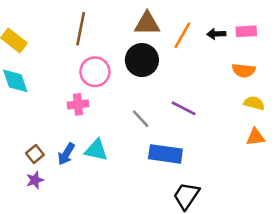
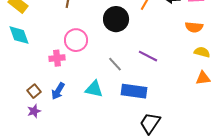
pink circle: (95, 72) -> (76, 40), moved
pink cross: (78, 104) -> (57, 58), moved
cyan triangle: (96, 150) -> (94, 89), moved

